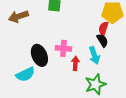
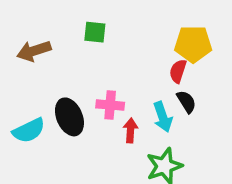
black semicircle: (102, 40) -> (186, 102), moved
cyan semicircle: (25, 74) -> (29, 130), moved

